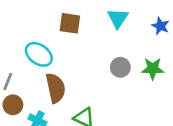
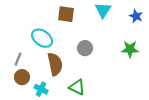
gray circle: (120, 67) -> (85, 48), moved

